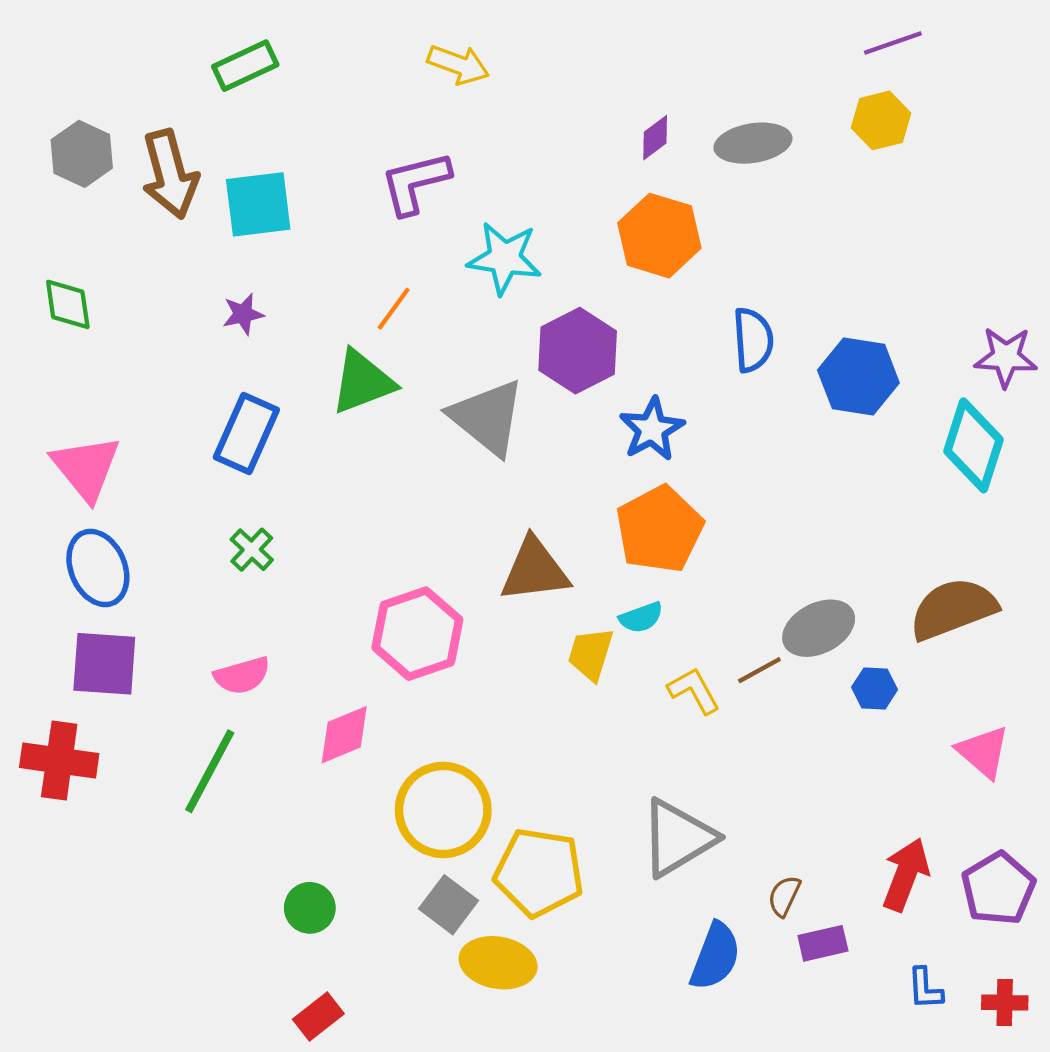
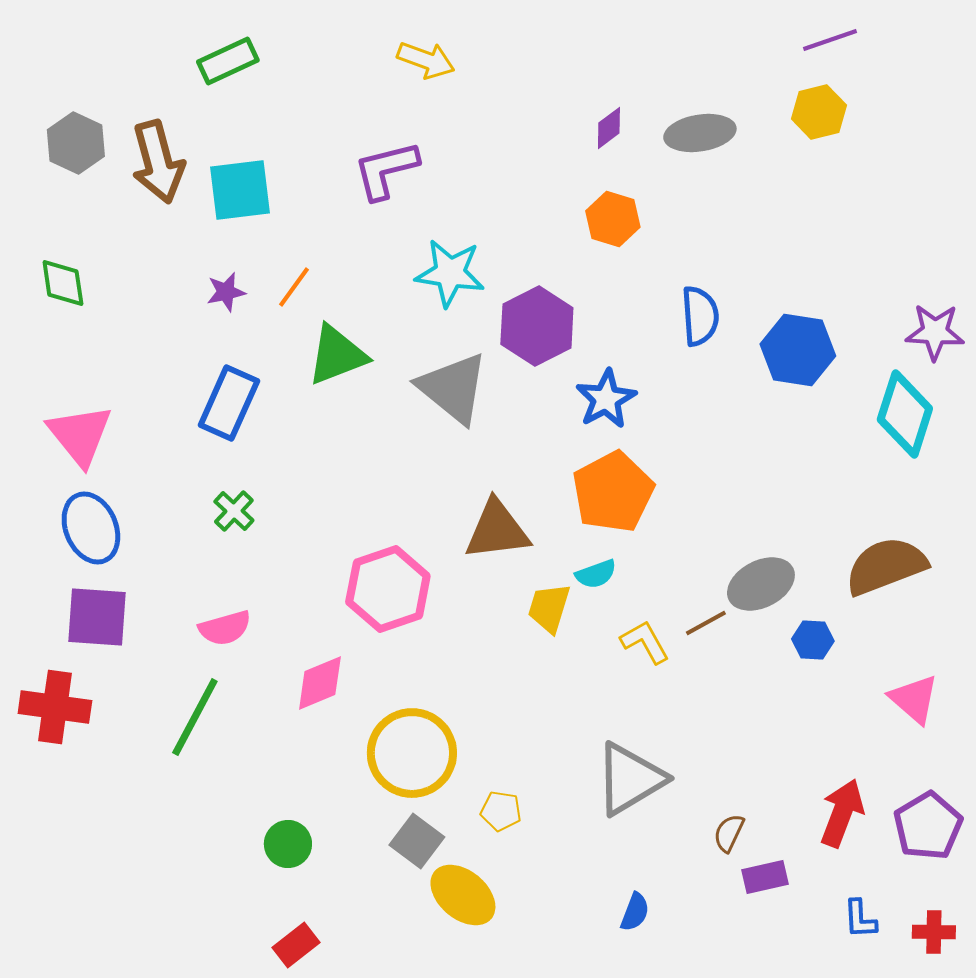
orange hexagon: (659, 236) -> (613, 219), size x0.7
cyan star: (505, 258) -> (450, 273), moved
orange line: (394, 309) -> (294, 287), moved
yellow pentagon: (539, 872) -> (501, 811), size x0.5
blue semicircle: (715, 956) -> (635, 912), moved, size x0.6
yellow ellipse: (498, 963) -> (463, 895), turned 30

